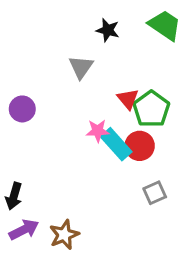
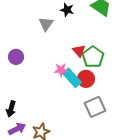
gray triangle: (81, 67) -> (46, 24), moved
gray square: (155, 193) -> (95, 107), size x1.5

